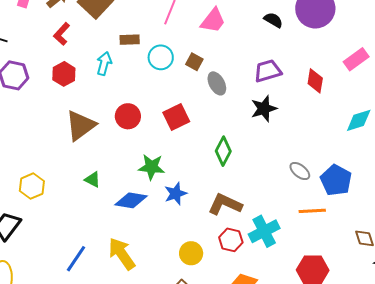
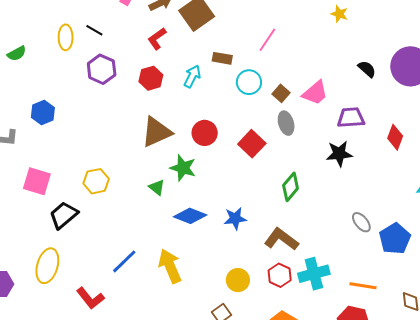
pink trapezoid: (213, 21) -> (315, 93), moved
gray ellipse: (217, 83) -> (286, 123), moved
red square: (176, 117) -> (252, 144), turned -32
green star: (152, 167) -> (183, 168), moved
orange line: (312, 211) -> (363, 286), moved

